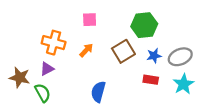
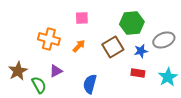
gray ellipse: (180, 57) -> (164, 40), moved
purple triangle: (47, 69) -> (56, 71), moved
brown star: (20, 78) -> (18, 71), turned 30

